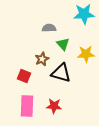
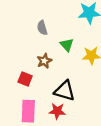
gray semicircle: (49, 28) -> (42, 28), moved, turned -104
black triangle: (61, 73) -> (65, 91), moved

